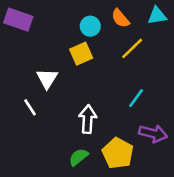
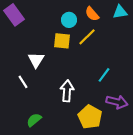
purple rectangle: (18, 20) -> (14, 15), turned 35
yellow line: (132, 48) -> (87, 37), moved
yellow square: (81, 54) -> (62, 41), turned 30
green semicircle: (78, 157) -> (34, 120), moved

